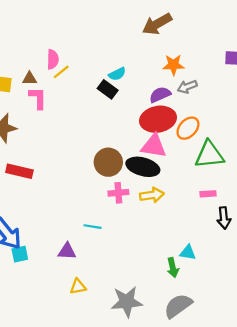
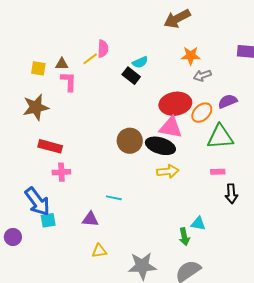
pink semicircle: (53, 59) -> (103, 49), moved
purple semicircle: (160, 95) -> (228, 101), moved
pink cross: (118, 193) -> (61, 172), moved

